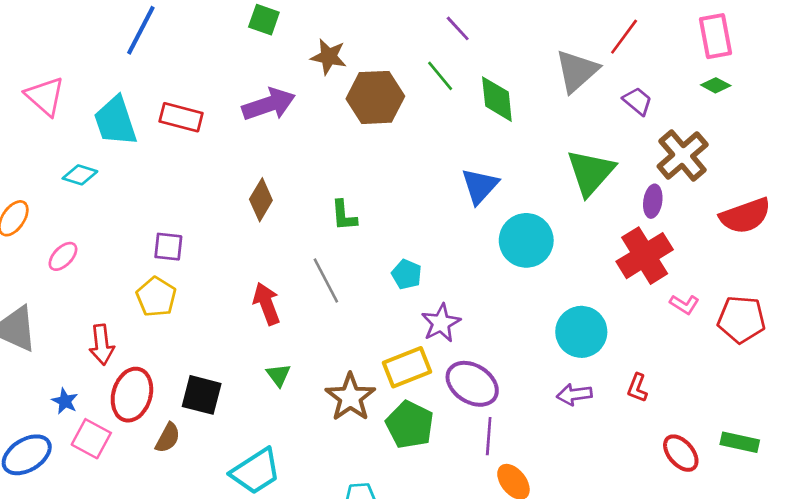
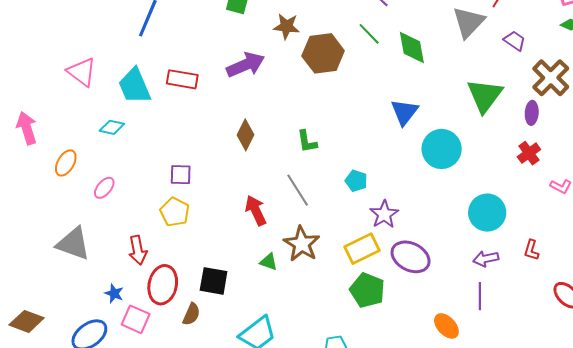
red cross: (645, 256) -> (529, 153), size x0.6
green triangle: (279, 375) -> (269, 262), turned -30
brown star: (350, 397) -> (302, 244), moved
purple line: (489, 436) -> (480, 296), moved

